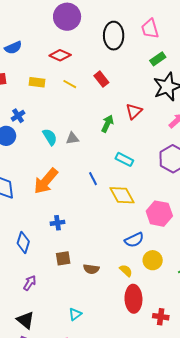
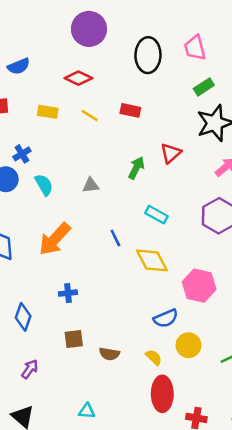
red rectangle: (101, 79) -> (130, 110), turned -42
cyan semicircle: (50, 137) -> (44, 185), moved
cyan triangle: (75, 314) -> (87, 411), turned 40

